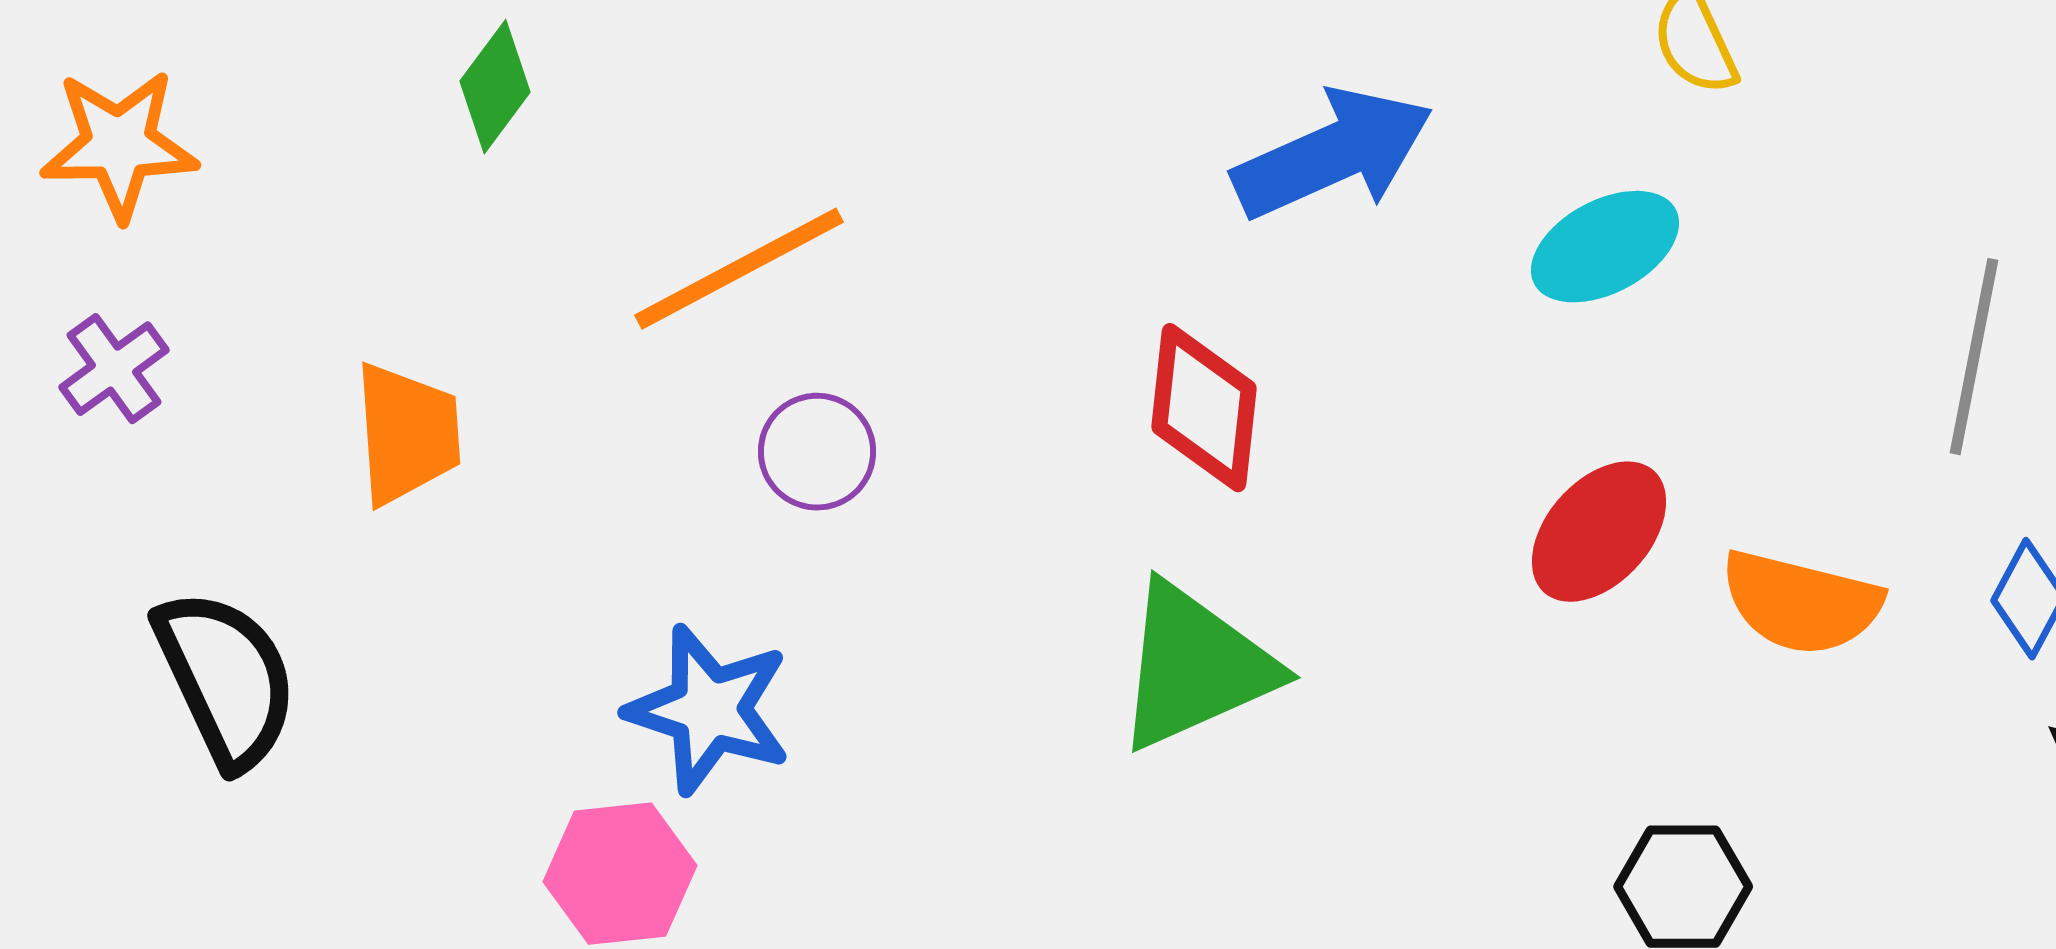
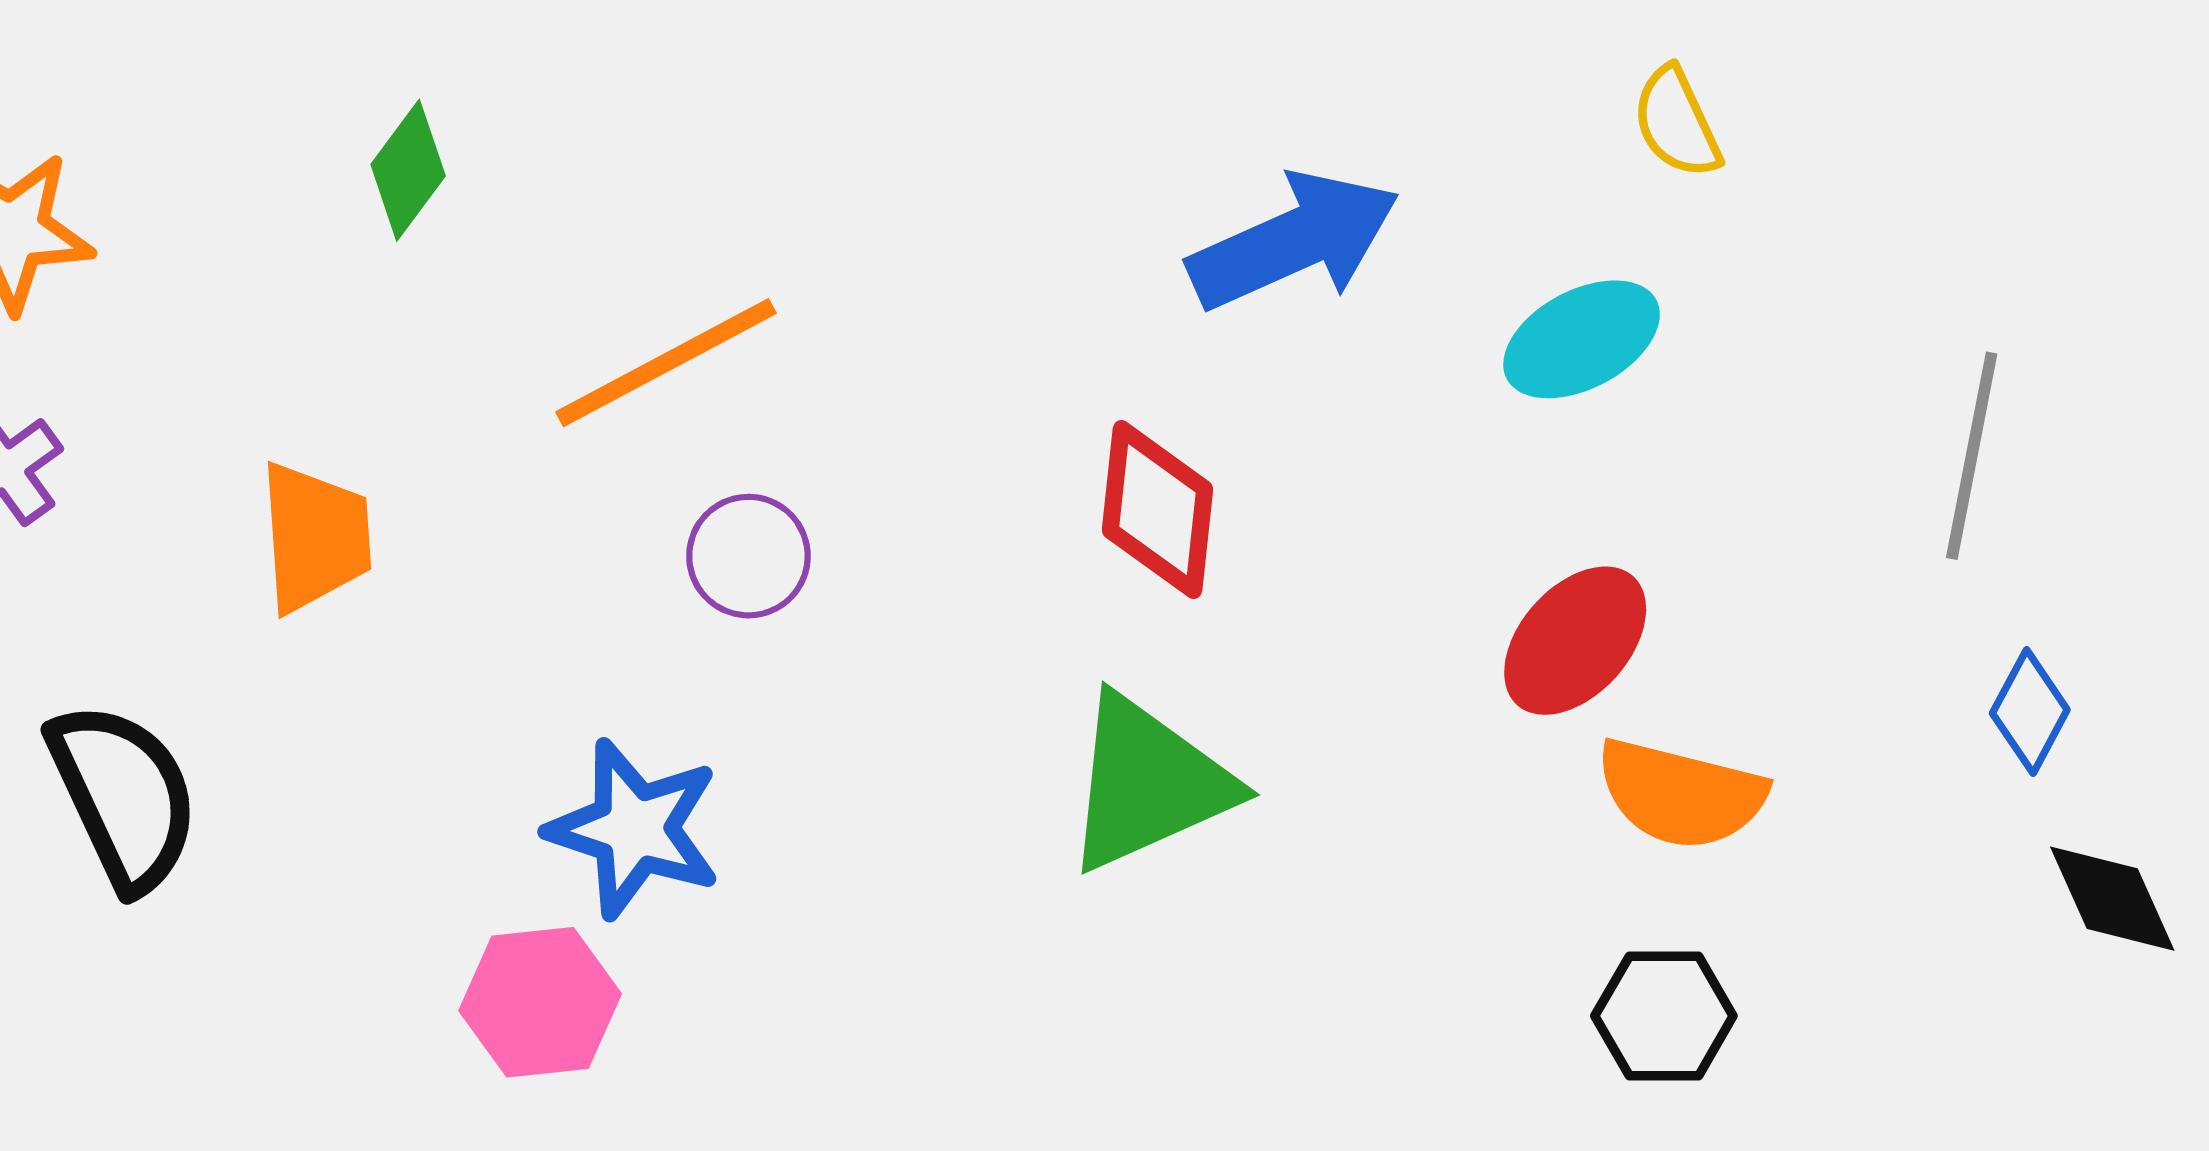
orange semicircle: (1801, 603) -> (1681, 794), moved

